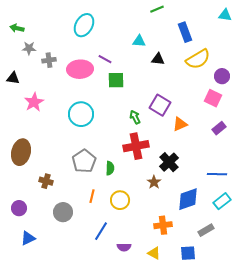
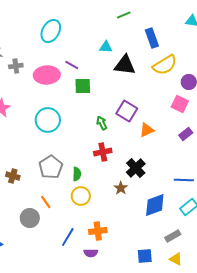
black triangle: (158, 59) -> (125, 65), size x1.6
red cross: (136, 146) -> (103, 152), size x0.7
brown cross: (46, 181) -> (13, 176), moved
orange line: (92, 196) -> (46, 202), moved, turned -48
yellow circle: (120, 200) -> (81, 196), moved
orange cross: (163, 225) -> (98, 231), moved
yellow triangle: (154, 253) -> (176, 259), moved
blue square: (188, 253) -> (145, 256), moved

